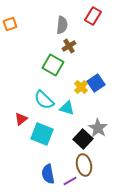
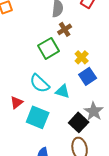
green square: (53, 65) -> (49, 48), turned 30
blue square: (96, 83) -> (88, 76), moved
yellow cross: (81, 87) -> (82, 57), moved

